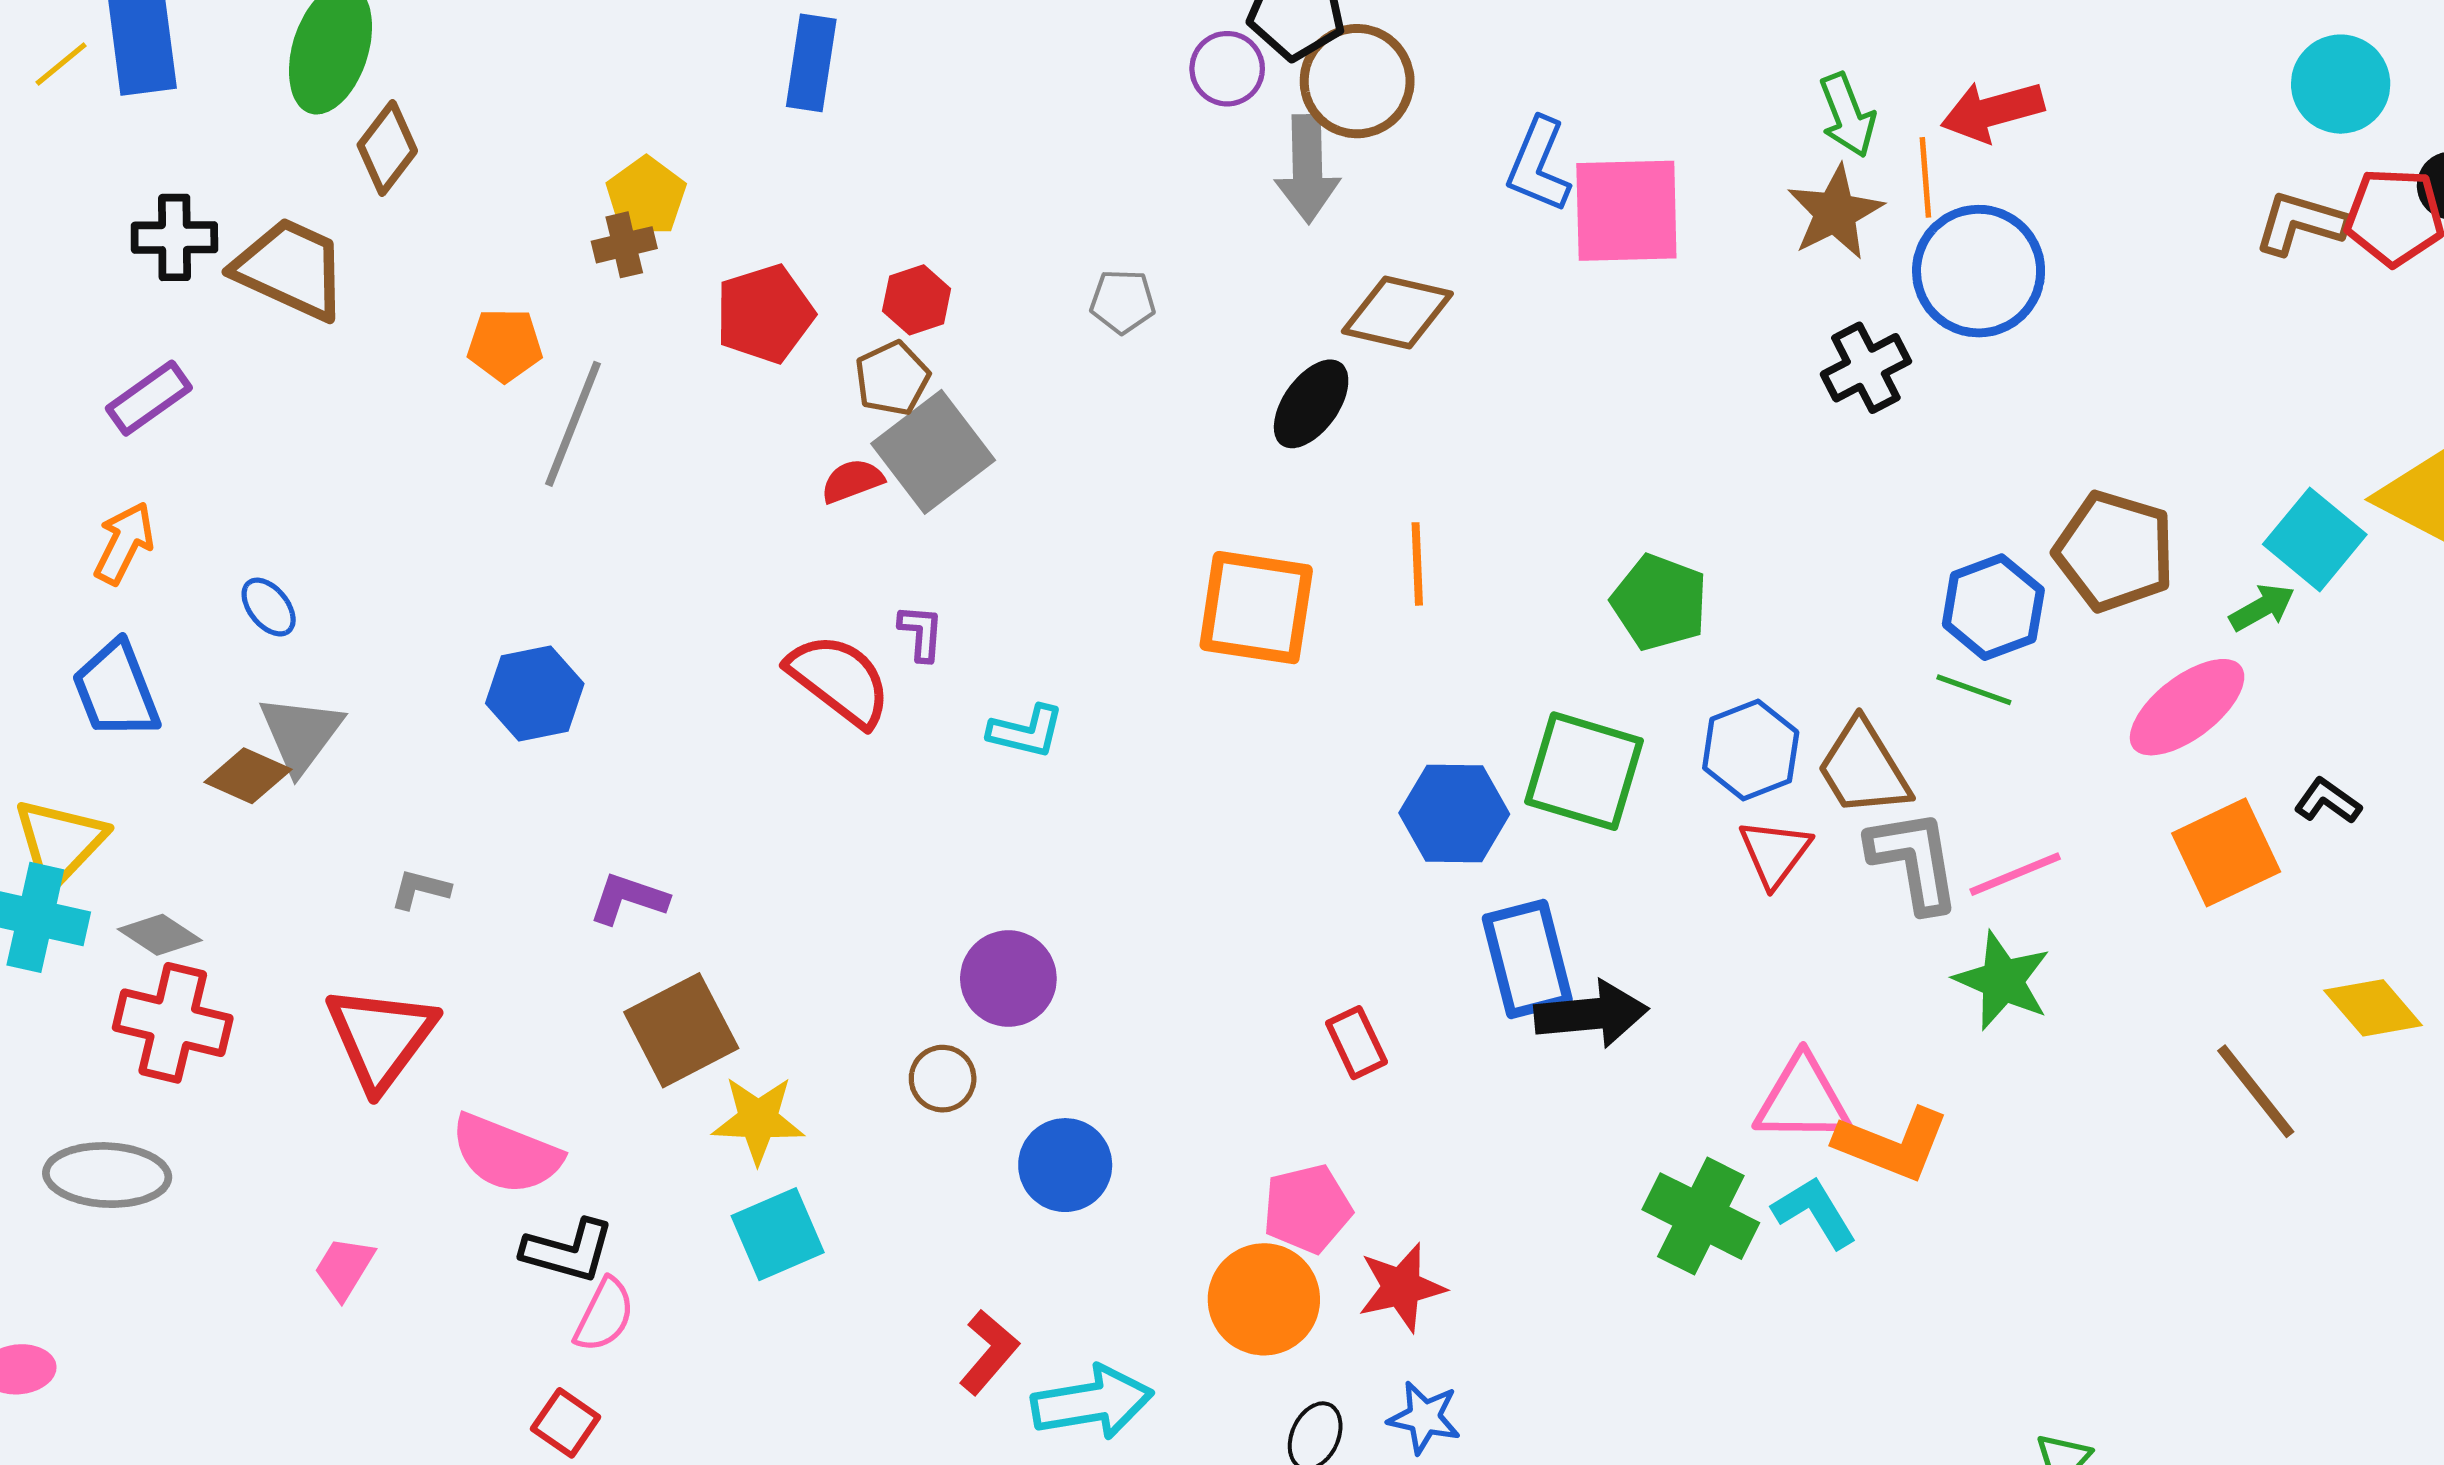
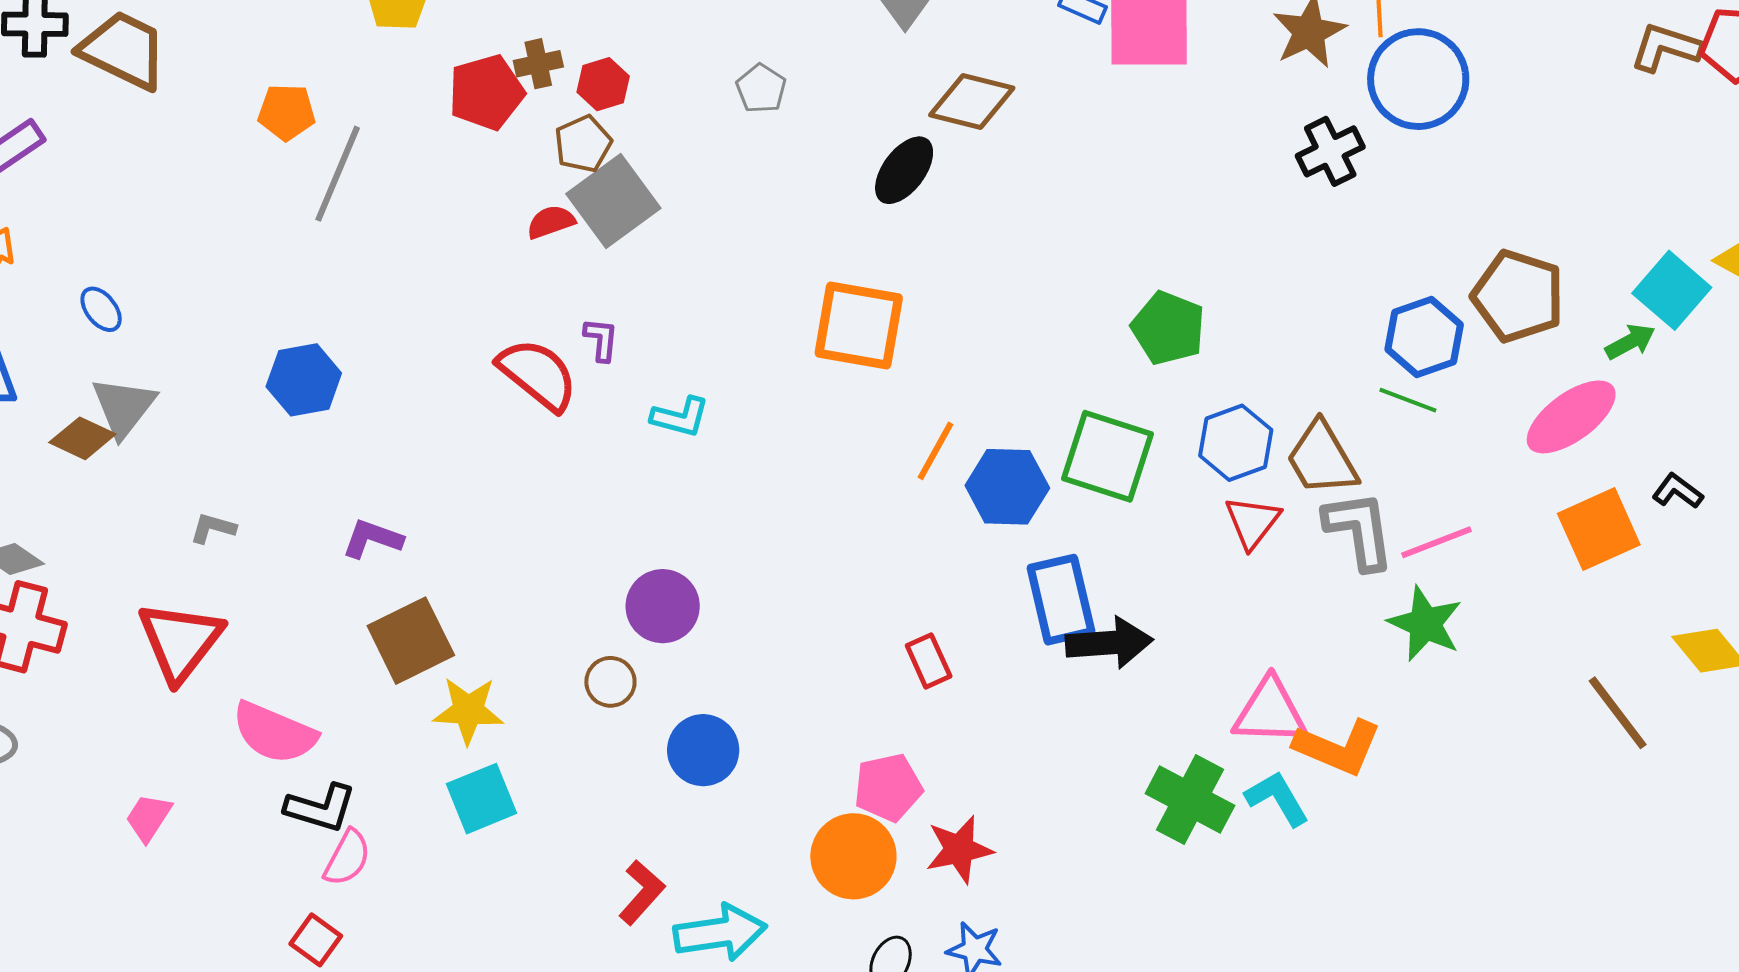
brown cross: (624, 245) -> (538, 64), moved
gray pentagon: (1123, 301) -> (761, 89), turned 30
orange line: (1417, 564) -> (936, 451), moved, turned 30

